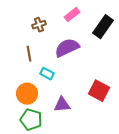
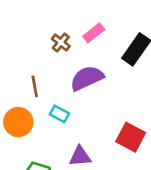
brown cross: (39, 25) -> (61, 43), moved, turned -32
orange circle: (27, 94) -> (18, 122), moved

